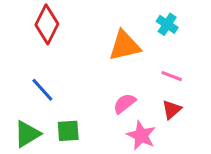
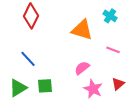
orange triangle: (125, 46) -> (82, 30), turned 30
red triangle: (172, 110) -> (118, 84), moved

